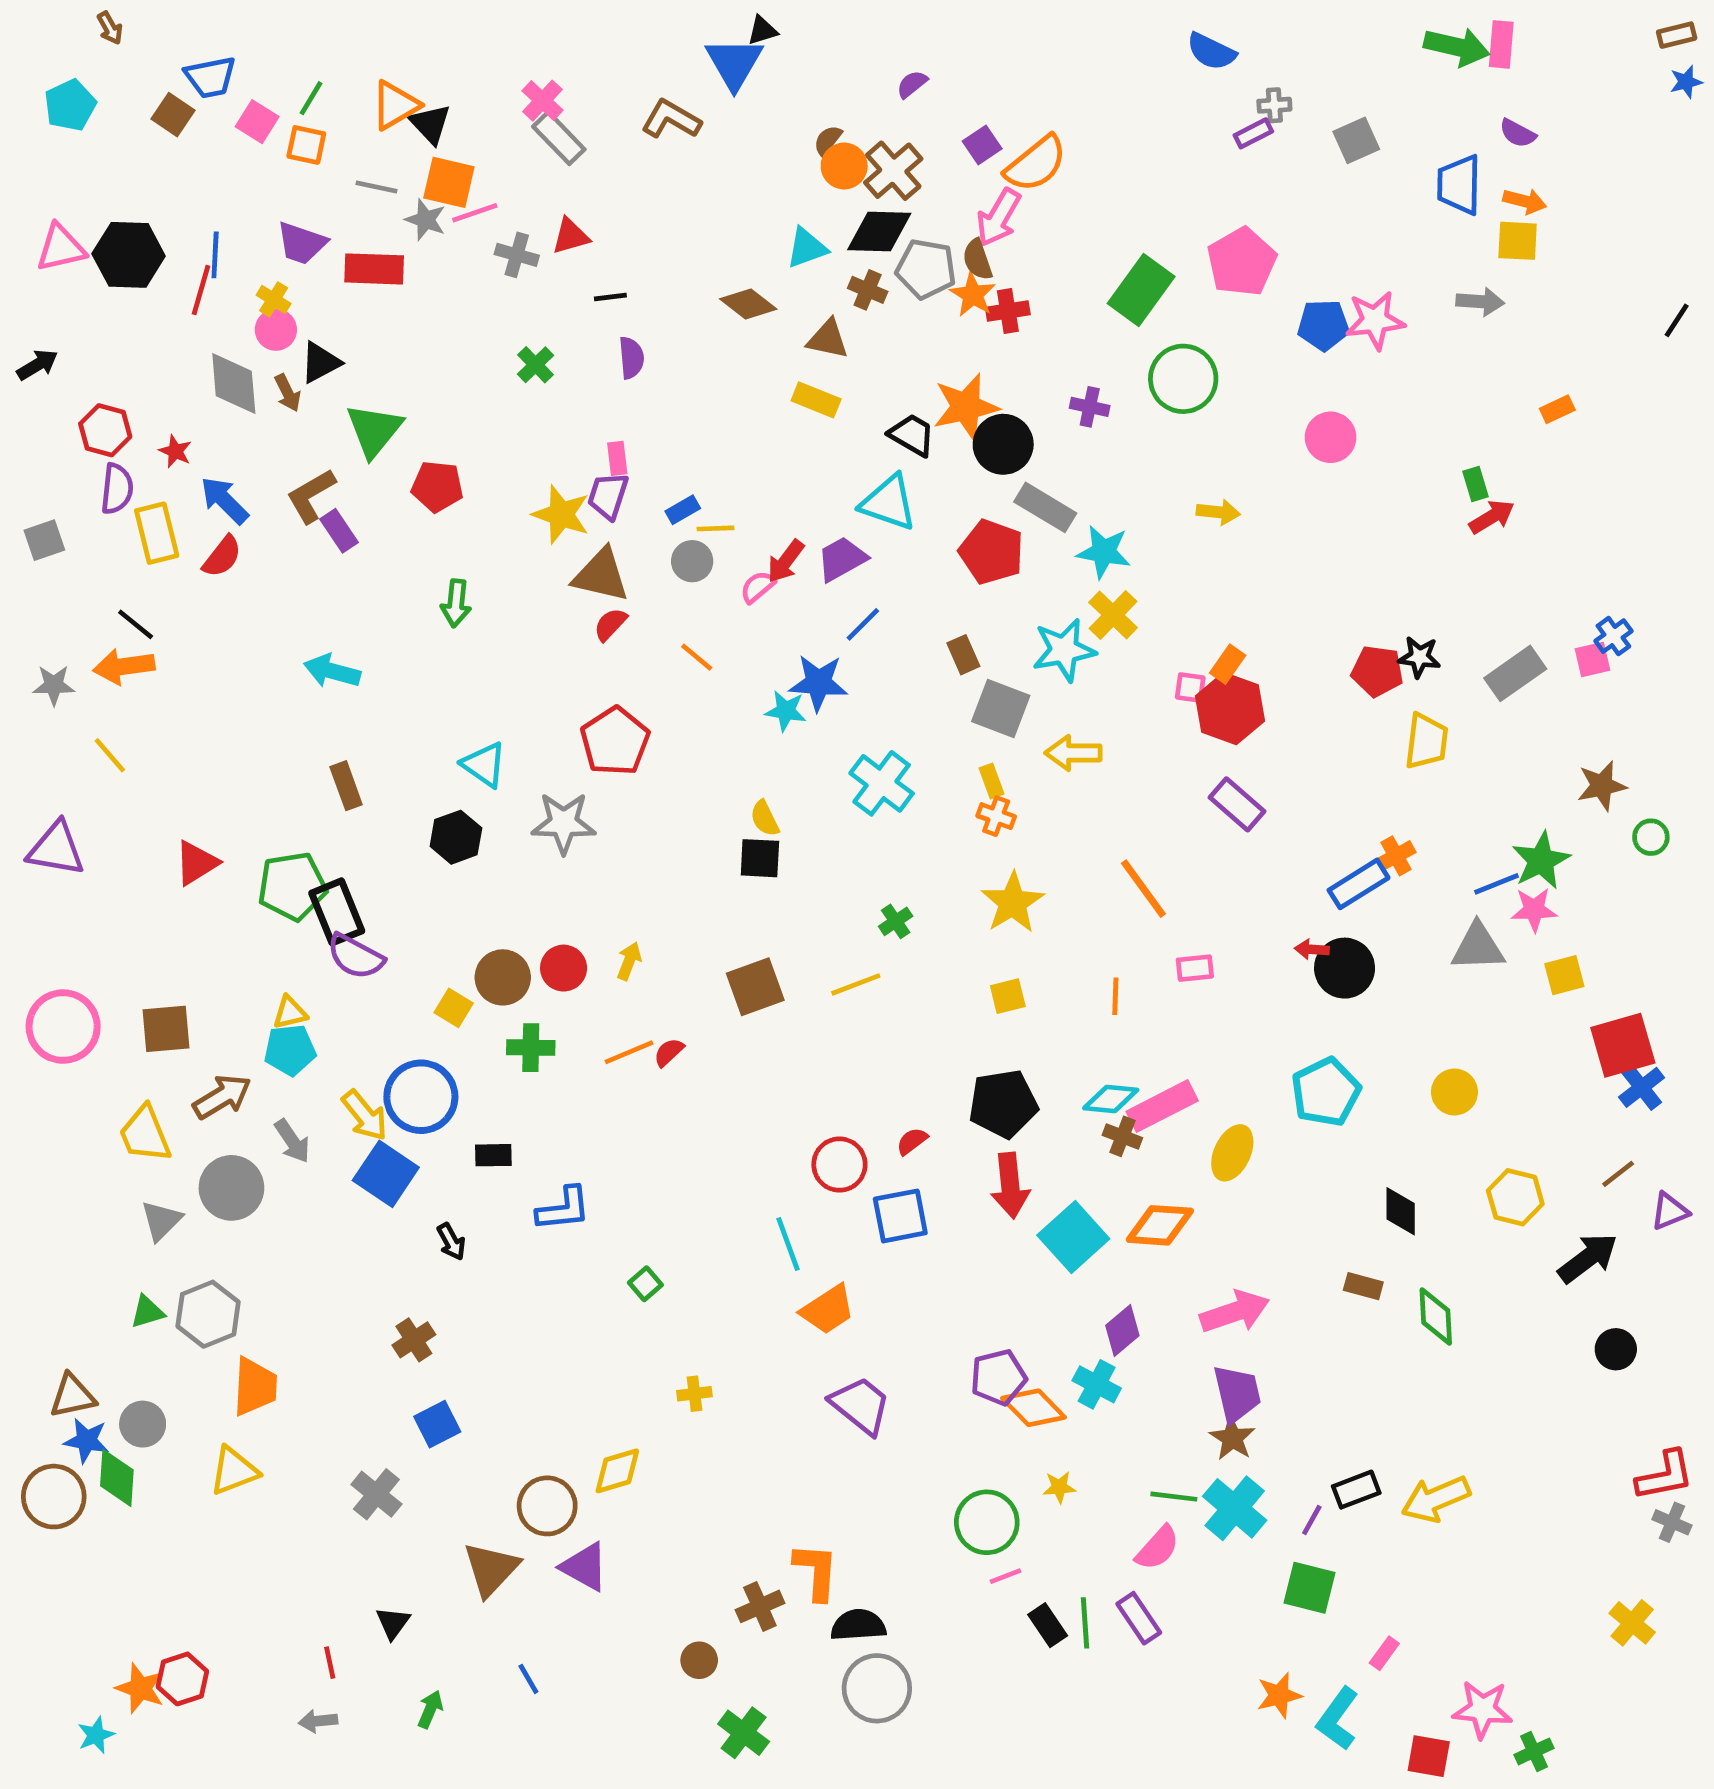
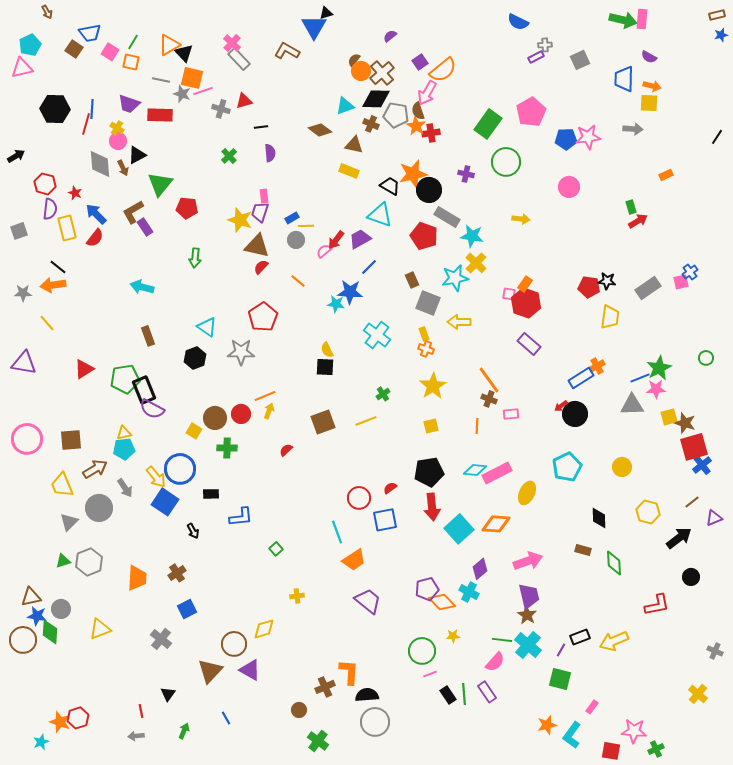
pink triangle: (61, 248) -> (22, 68), moved
brown star: (1602, 786) -> (685, 423), moved, turned 30
red arrow: (1312, 949) -> (561, 406), turned -40
orange line: (629, 1052) -> (265, 396), moved
brown cross: (1122, 1136) -> (489, 399), moved
orange trapezoid: (255, 1387) -> (137, 578), moved
red L-shape: (1665, 1476) -> (657, 605), moved

